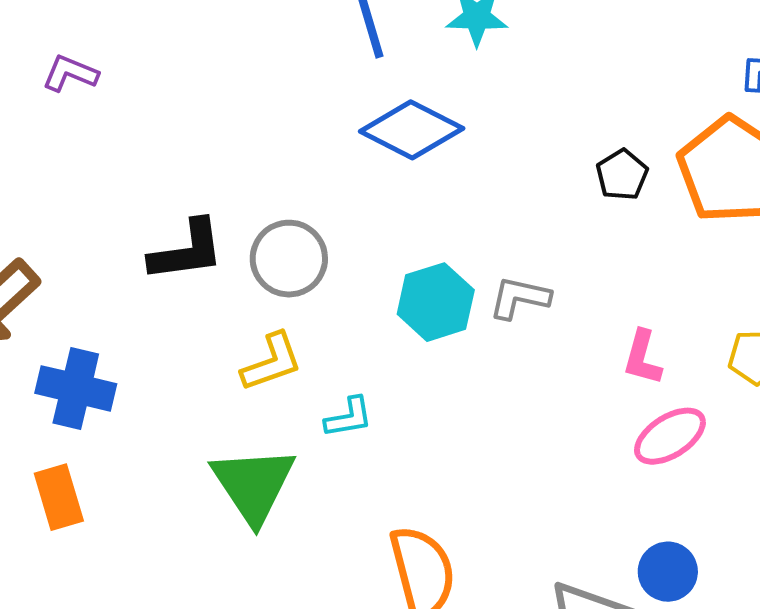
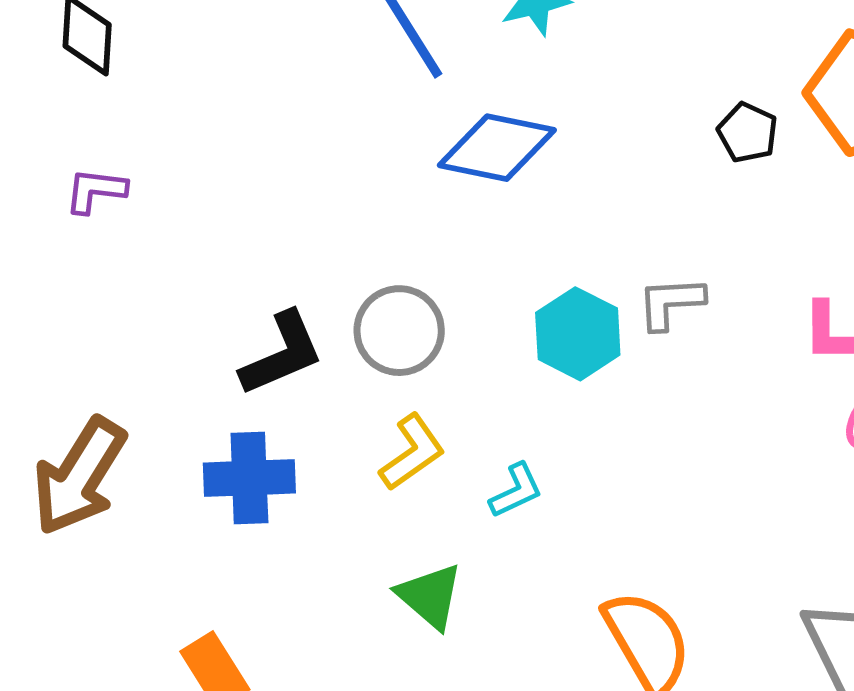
blue cross: (76, 388) -> (249, 478), moved
green triangle: (253, 485) -> (430, 596), size x0.7

